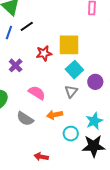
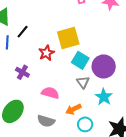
purple circle: (95, 82) -> (104, 66), size x1.5
cyan star: (94, 121) -> (104, 97), moved
cyan circle: (71, 134) -> (85, 124), moved

